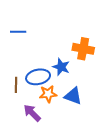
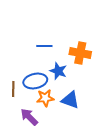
blue line: (18, 32) -> (44, 46), moved

